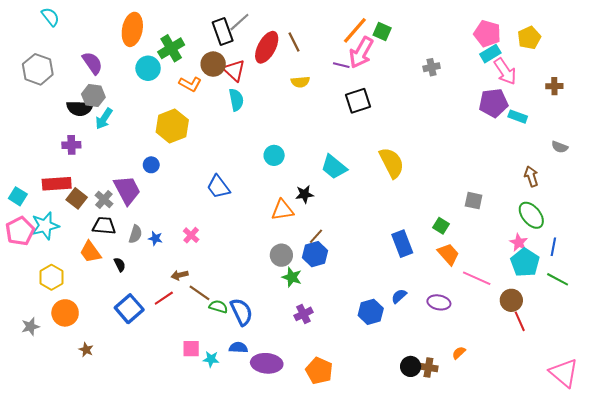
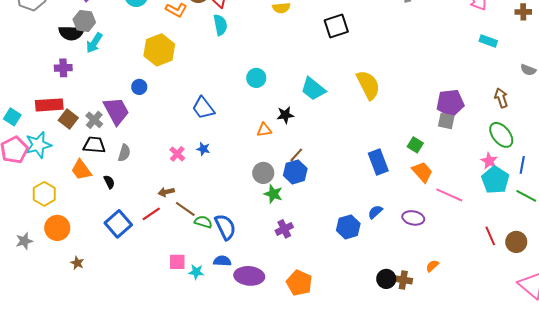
purple pentagon: (493, 103) -> (450, 103), moved
orange triangle: (282, 210) -> (264, 130), size x0.7
blue star: (155, 238) -> (203, 149), moved
brown circle: (511, 300) -> (516, 242), moved

